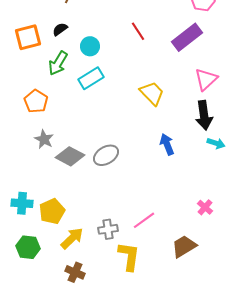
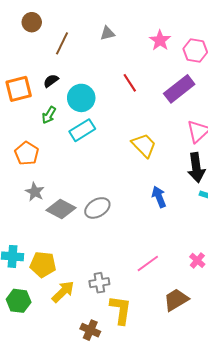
cyan circle: (90, 46) -> (81, 98), size x1.4
green arrow: (58, 63) -> (49, 115), size x0.7
yellow pentagon: (52, 211) -> (43, 264), turned 30
pink line: (144, 220) -> (148, 263), moved
brown cross: (75, 272) -> (90, 330), moved

